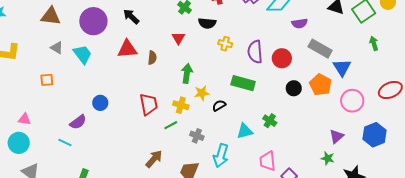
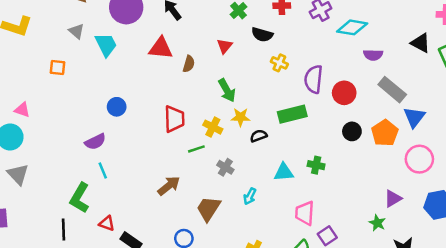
green arrow: (187, 73) -> (227, 90), turned 132
green rectangle: (243, 83) -> (292, 114), turned -40
green cross: (270, 121) -> (316, 165), turned -32
purple semicircle: (78, 122) -> (95, 142), moved
cyan line: (65, 142) -> (103, 170), moved, turned 32
cyan arrow: (221, 156) -> (250, 196), size x0.6

